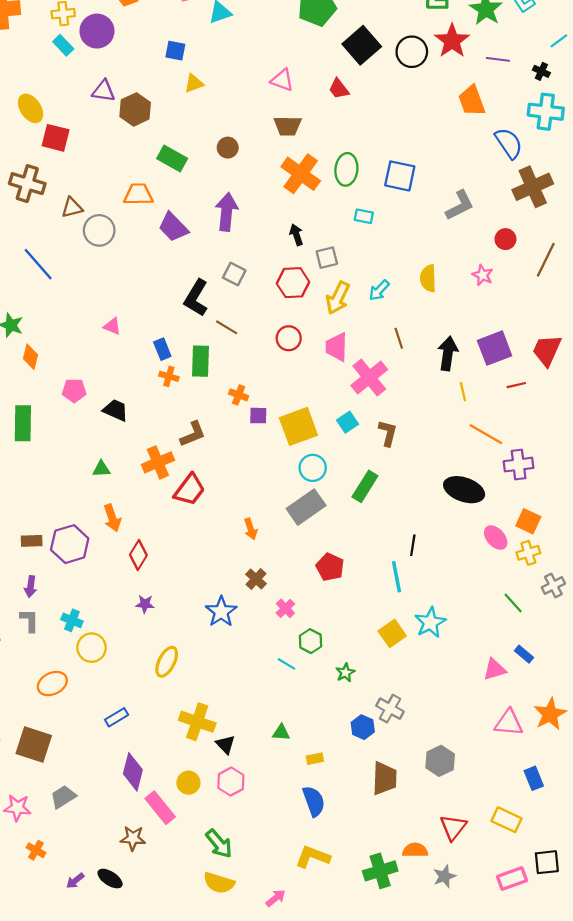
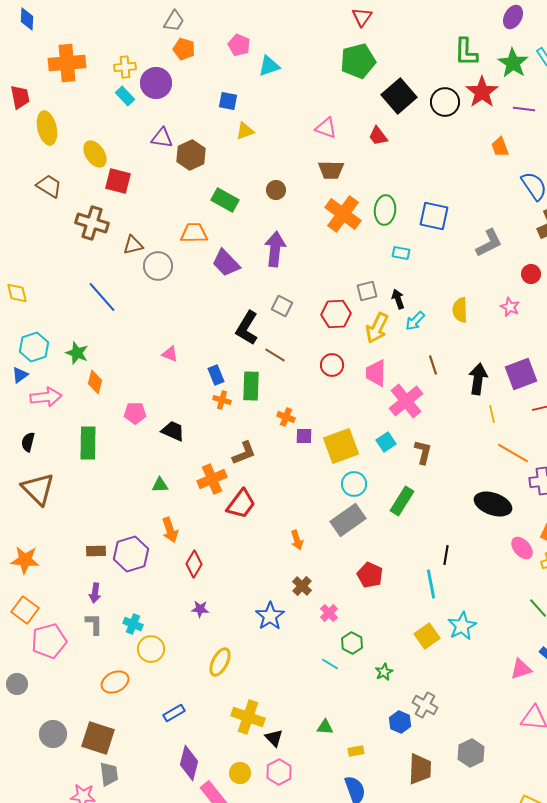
orange trapezoid: (472, 101) -> (500, 147), size x0.7
black arrow: (296, 235) -> (398, 299), moved
gray trapezoid: (63, 797) -> (109, 774), moved, turned 115

